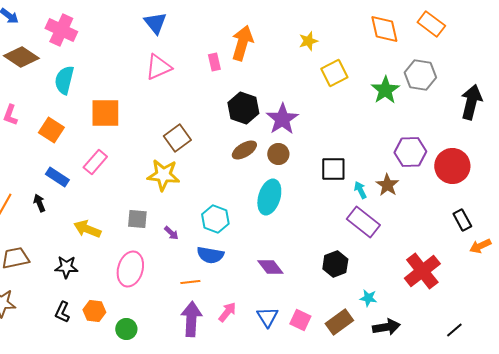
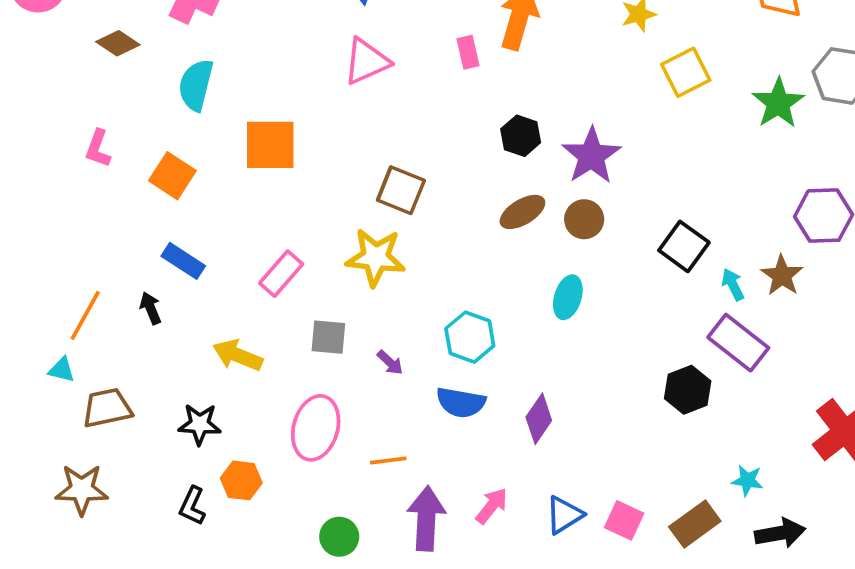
brown diamond: (21, 57) -> (118, 43), size x0.7
black hexagon: (243, 108) -> (521, 136), size x0.7
brown square: (177, 138) -> (401, 190), turned -32
pink rectangle: (95, 162) -> (281, 274), moved
black square: (333, 169) -> (684, 246), turned 36
cyan ellipse: (269, 197) -> (568, 297), size x0.7
black hexagon: (335, 264) -> (688, 390), moved
purple diamond: (270, 267) -> (539, 419), moved, turned 72
orange line: (190, 282) -> (388, 461), moved
orange hexagon: (94, 311) -> (241, 480), moved
blue triangle: (267, 317) -> (564, 515), turned 30
green circle: (126, 329) -> (339, 537), moved

